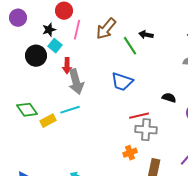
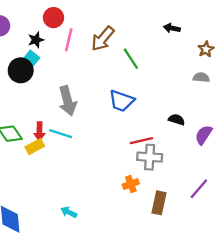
black arrow: (146, 35) -> (172, 28), moved
cyan square: (55, 46) -> (31, 59), moved
red arrow: (67, 66) -> (39, 131), moved
cyan line: (70, 110) -> (61, 134), turned 36

